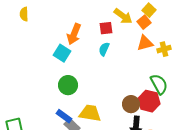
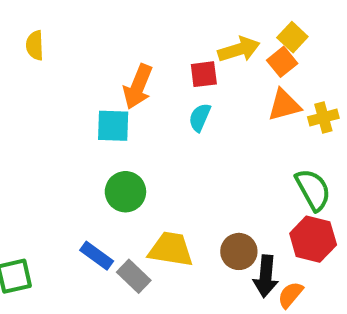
yellow arrow: (123, 16) -> (239, 49), turned -54
cyan square: (62, 53) -> (113, 126), turned -30
red hexagon: (149, 101) -> (313, 239), moved
brown circle: (131, 104) -> (239, 251), moved
blue rectangle: (64, 116) -> (97, 256), moved

